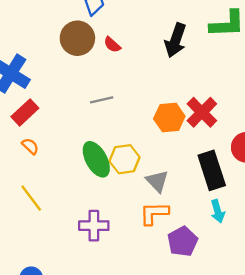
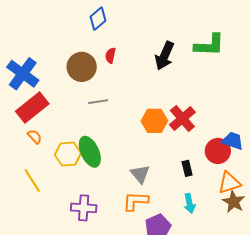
brown circle: (77, 38) -> (82, 67), moved
red semicircle: (112, 45) -> (111, 55), turned 56
red rectangle: (25, 112) -> (32, 108), size x1.4
yellow hexagon: (125, 159) -> (68, 154), moved
black rectangle: (212, 170) -> (187, 168), size x0.5

